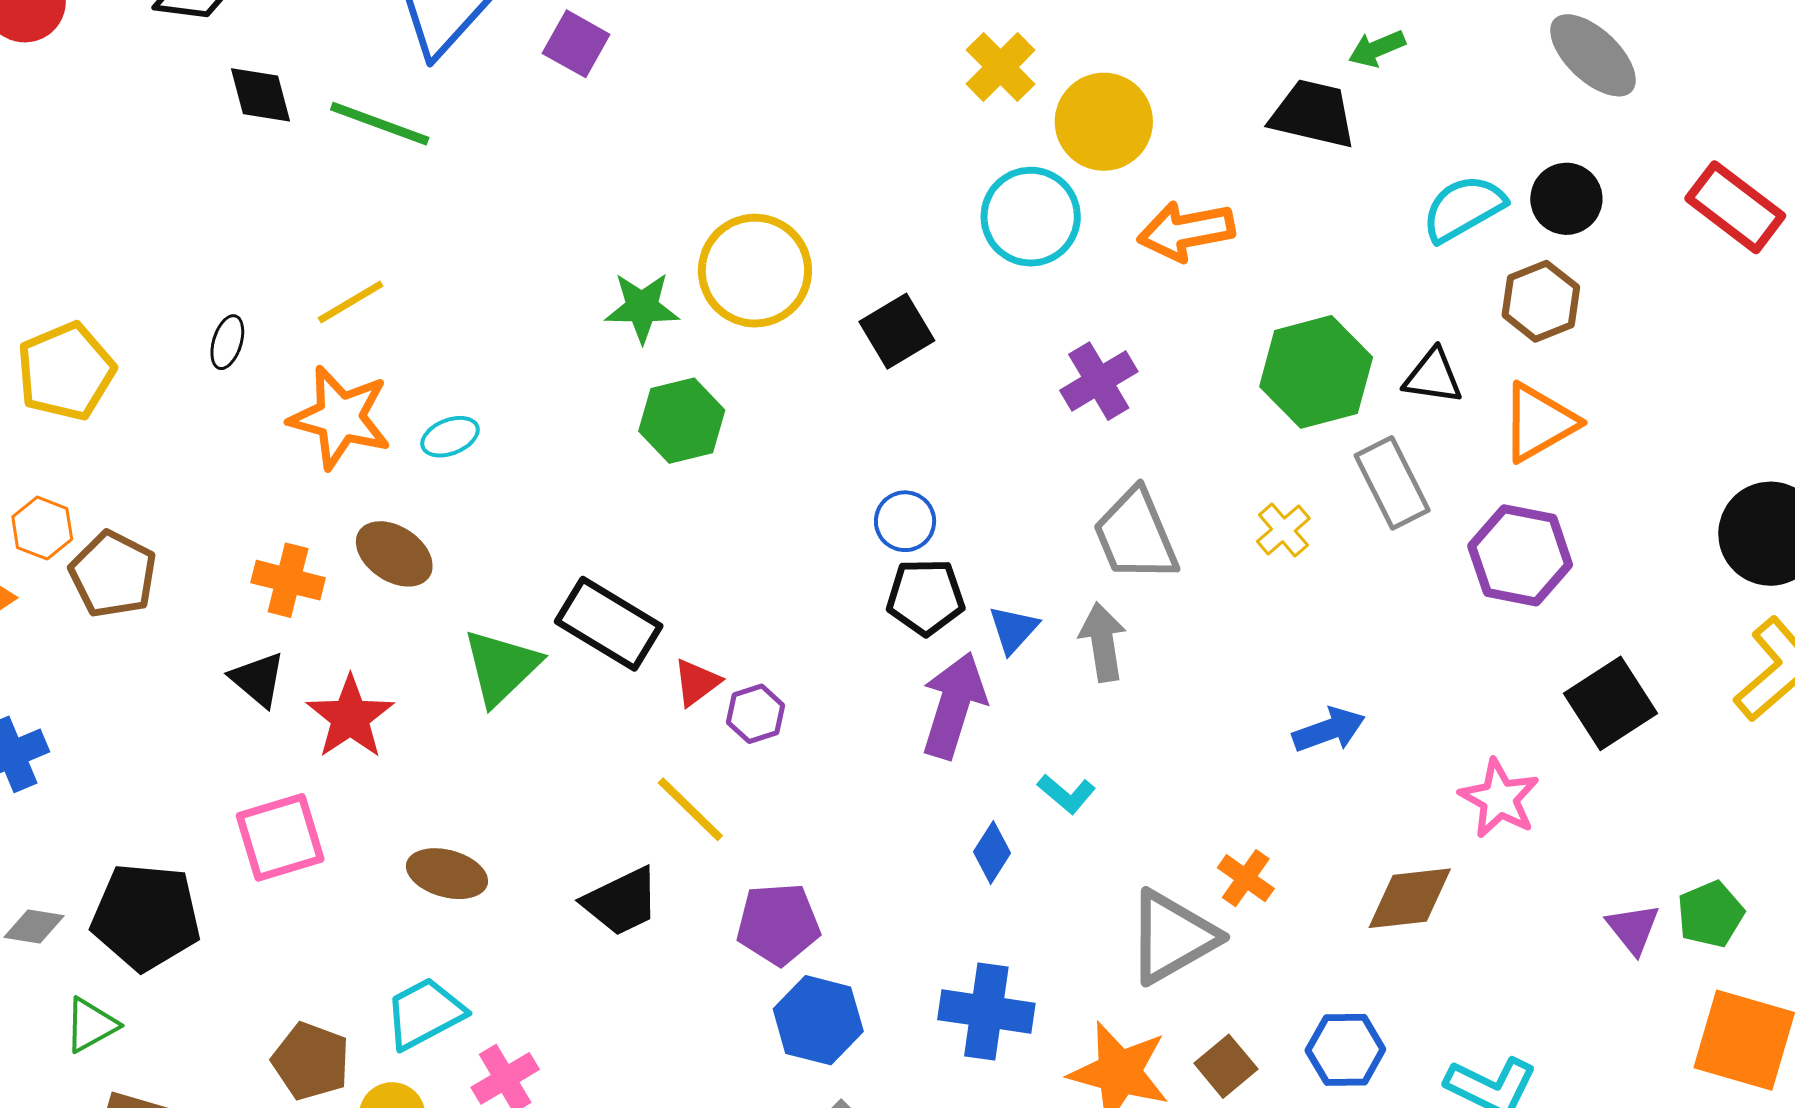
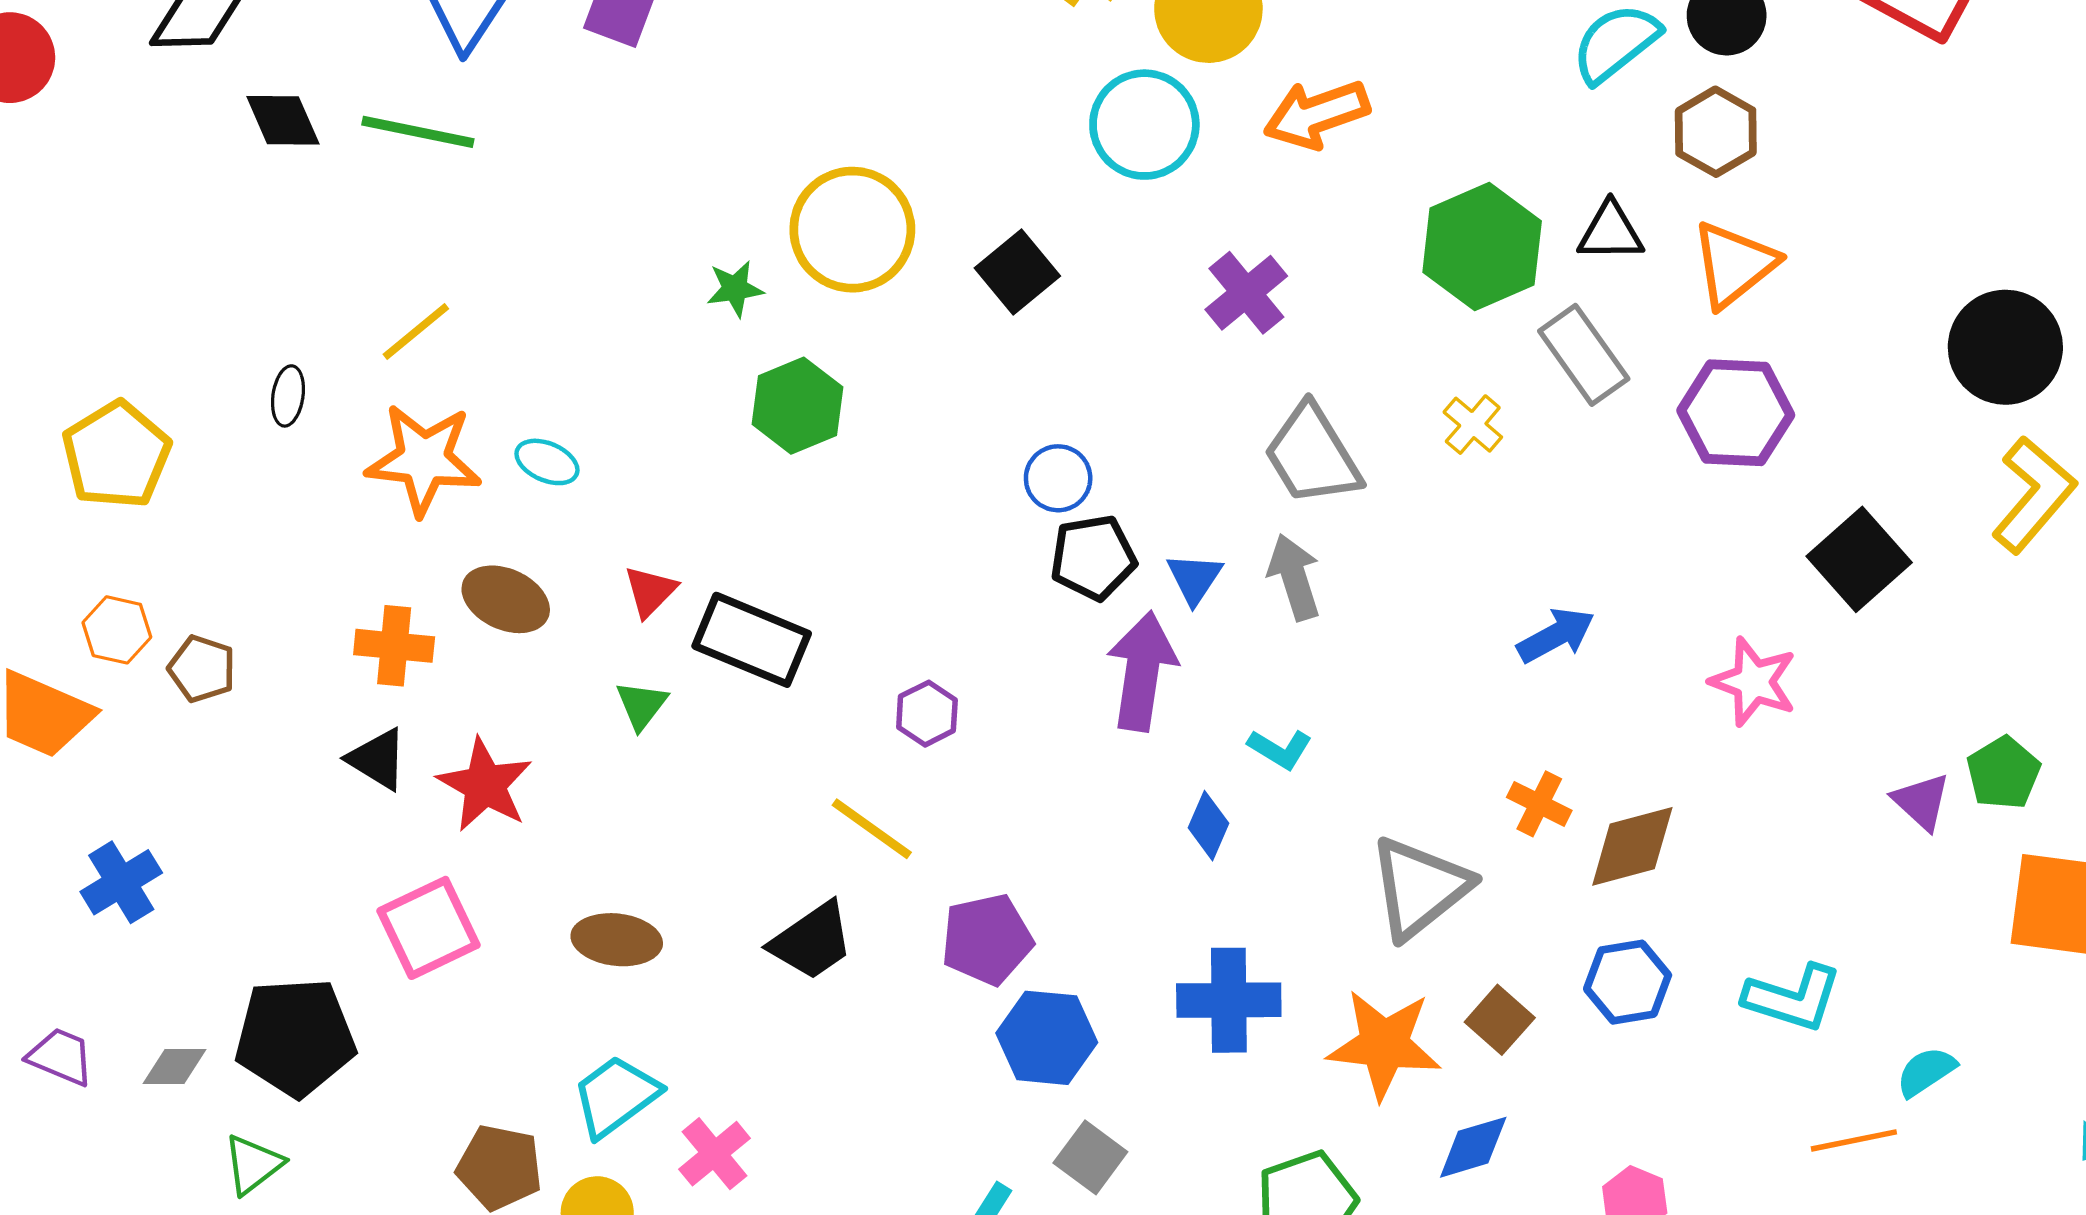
green star: (642, 307) -> (735, 289), size x0.7
cyan ellipse: (450, 437) -> (547, 462), turned 54
brown pentagon: (113, 574) -> (202, 669), size x0.7
green triangle: (501, 667) -> (641, 705), size x0.6
red triangle: (697, 682) -> (650, 591), moved
orange cross: (1246, 878) -> (1539, 804), moved
brown diamond: (1410, 898) -> (1632, 846), moved

